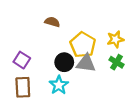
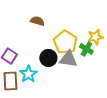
green cross: (116, 62) -> (86, 49), moved
cyan star: (59, 85) -> (28, 74), moved

